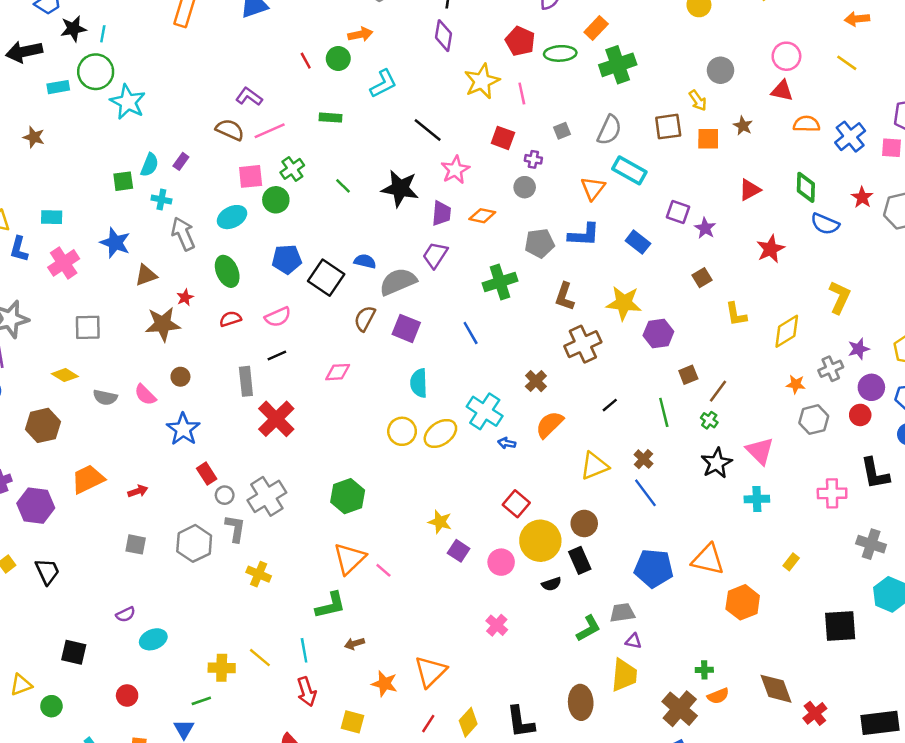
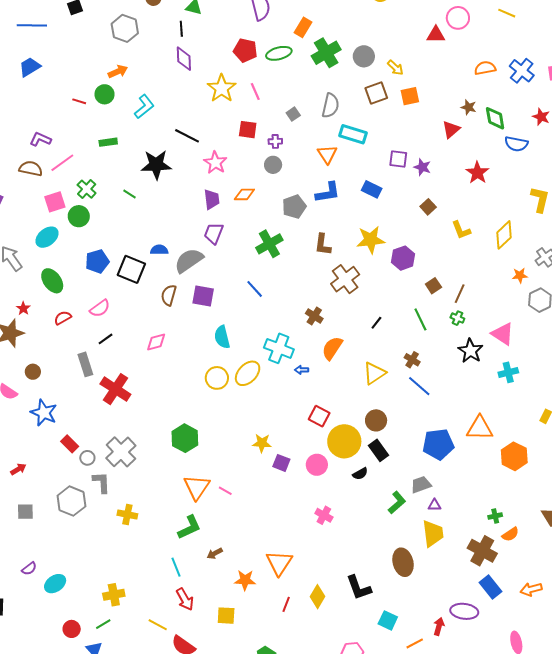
red line: (306, 61) -> (79, 101), turned -32
gray circle: (720, 70) -> (364, 56), moved
red triangle: (782, 91) -> (436, 35), moved
brown star: (743, 126) -> (469, 107), moved
black star: (400, 188) -> (156, 165), moved
yellow line: (260, 658) -> (158, 625), moved
red circle: (127, 695) -> (72, 629), moved

